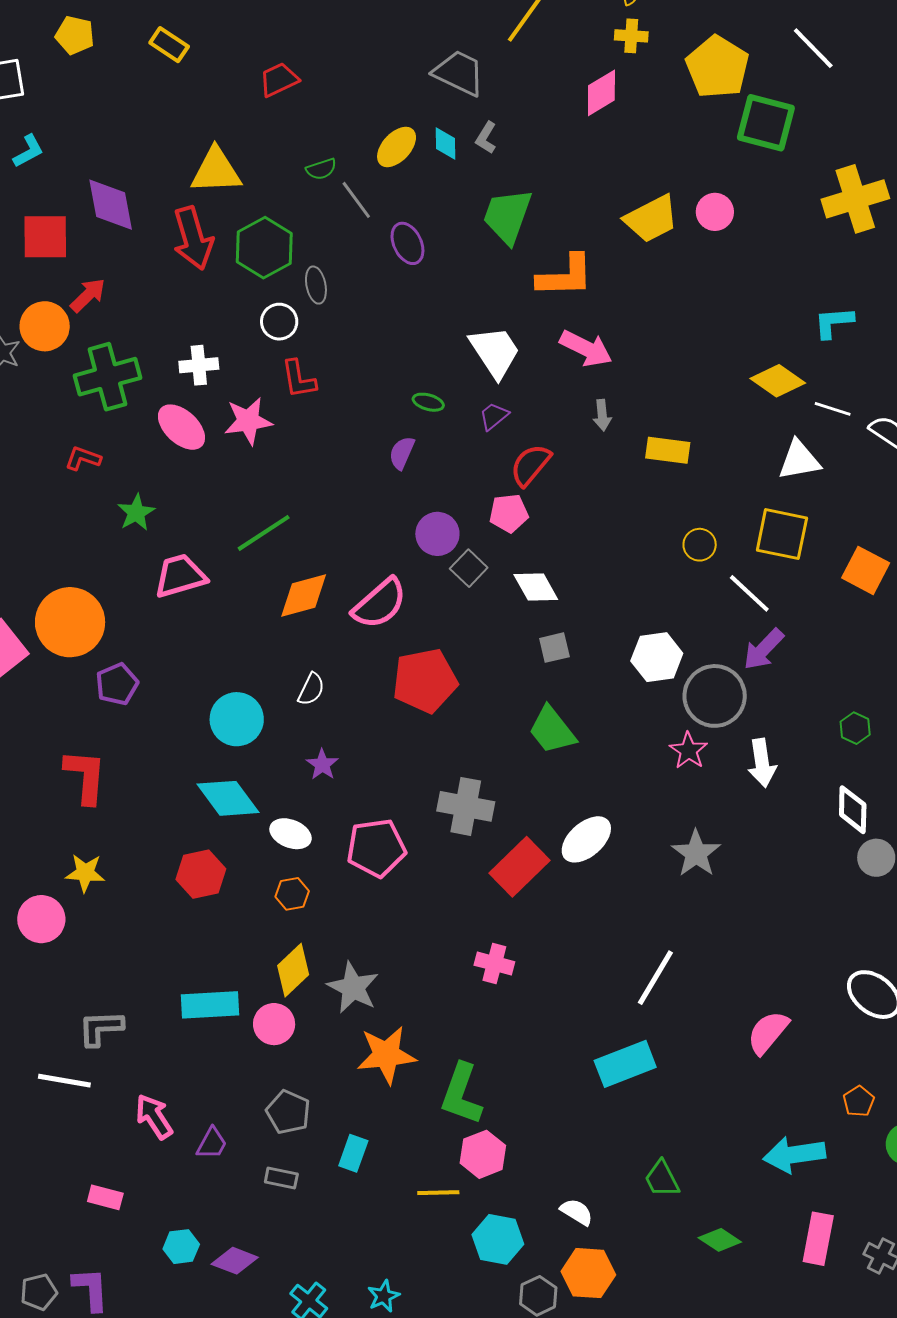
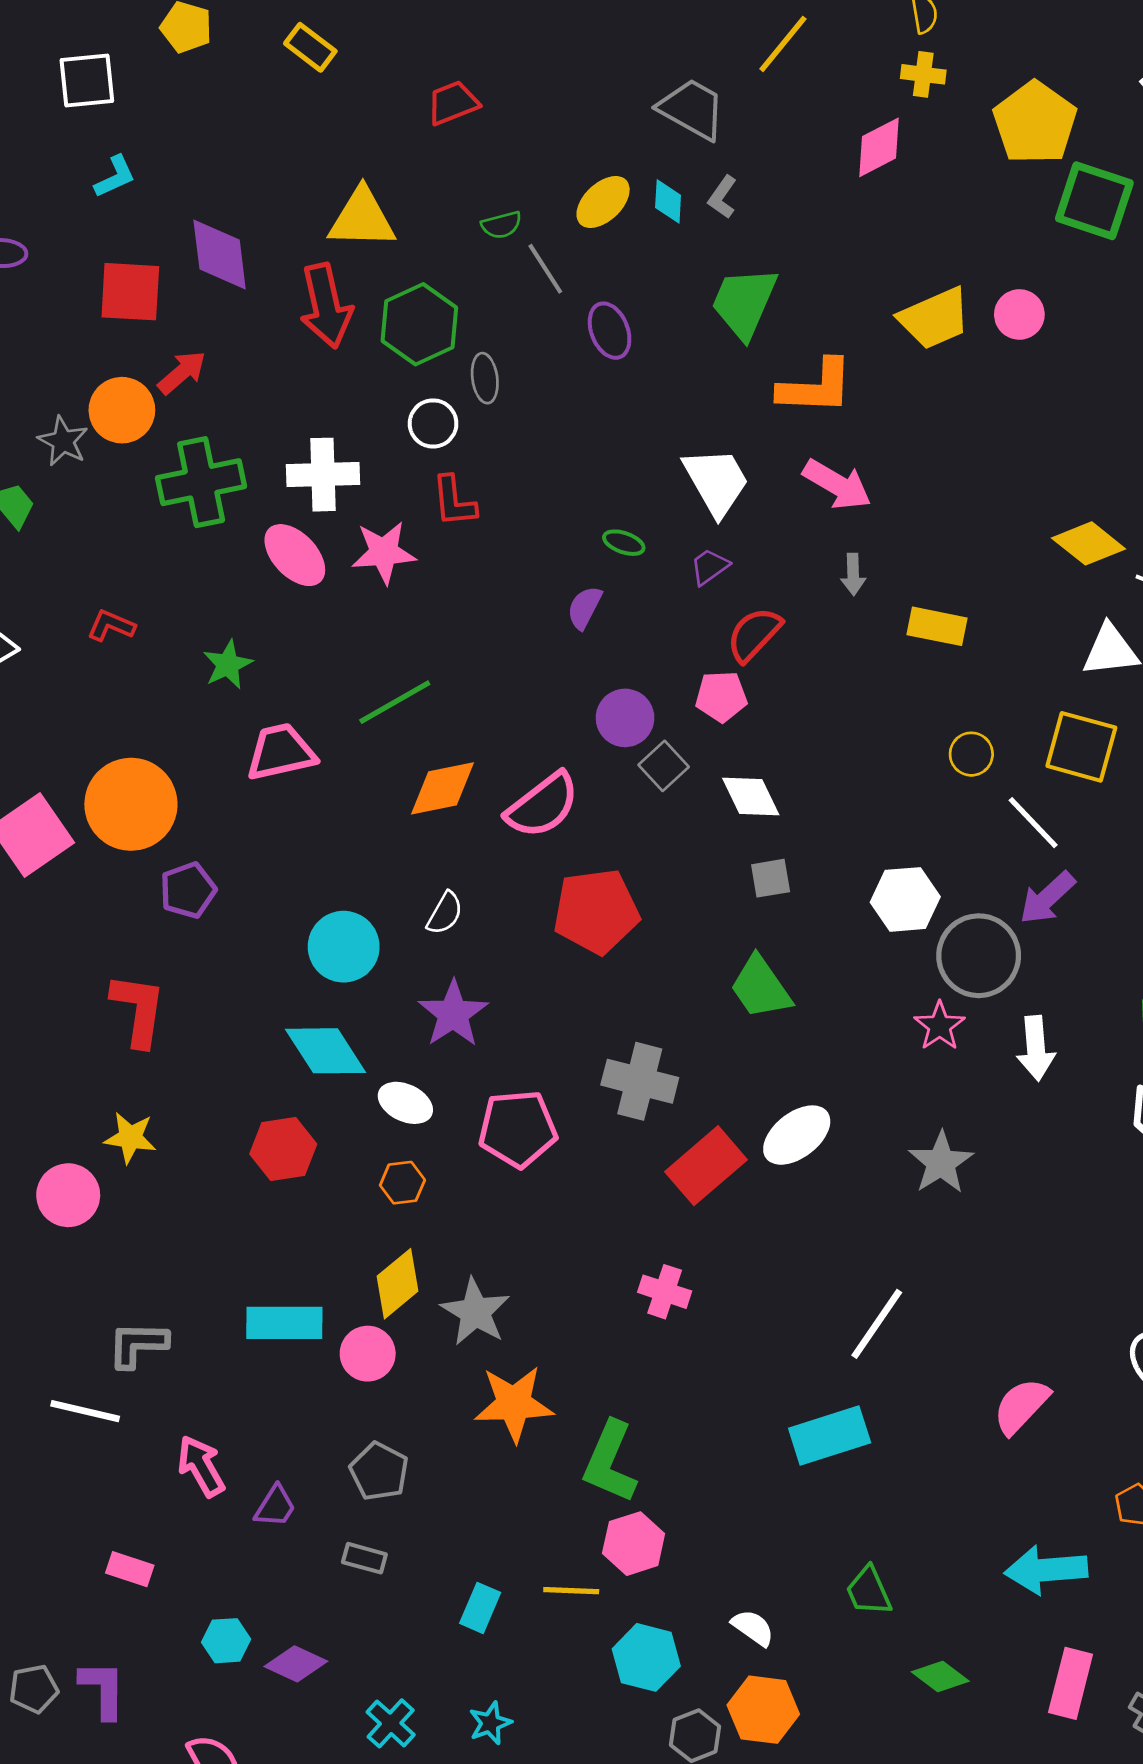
white cross: (199, 365) -> (323, 475), size x1.4
red L-shape: (83, 458) -> (111, 626), moved
purple star: (322, 765) -> (453, 1014), size x1.6
cyan rectangle: (353, 1153) -> (480, 1608), moved

